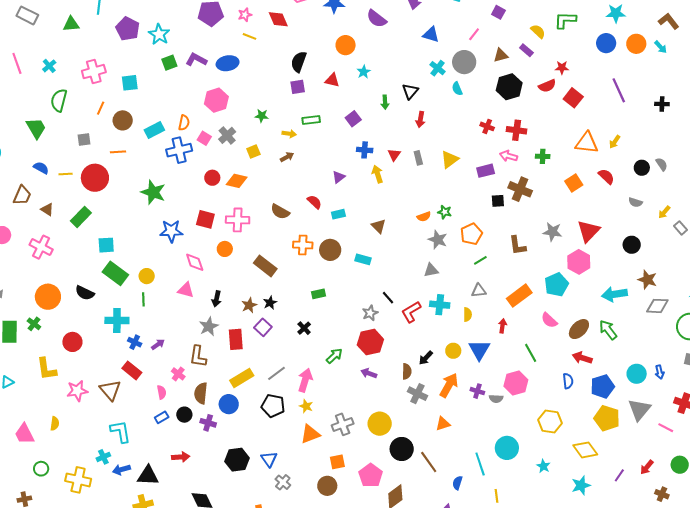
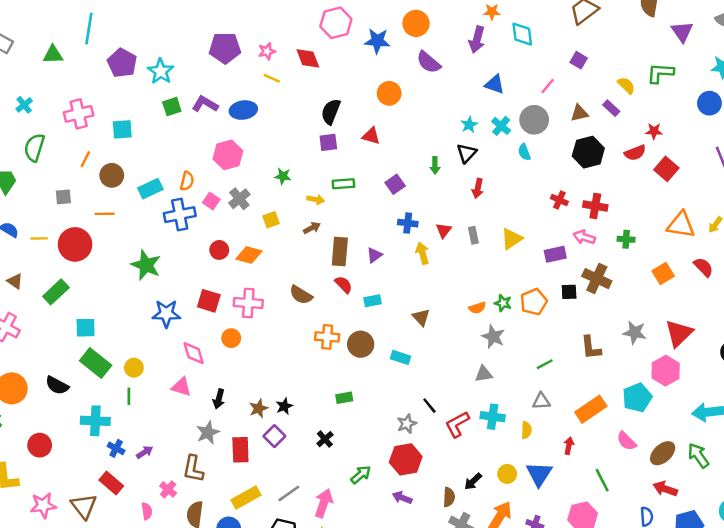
cyan star: (364, 72) -> (469, 125), moved
orange pentagon: (471, 234) -> (534, 302), moved
brown rectangle: (265, 266) -> (340, 251), moved, turned 55

